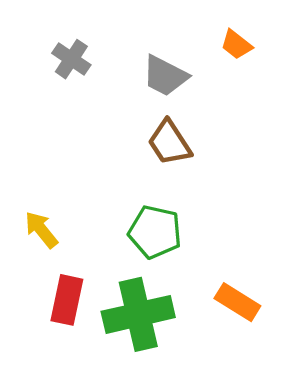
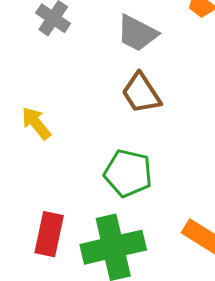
yellow arrow: (41, 230) -> (36, 123), moved

